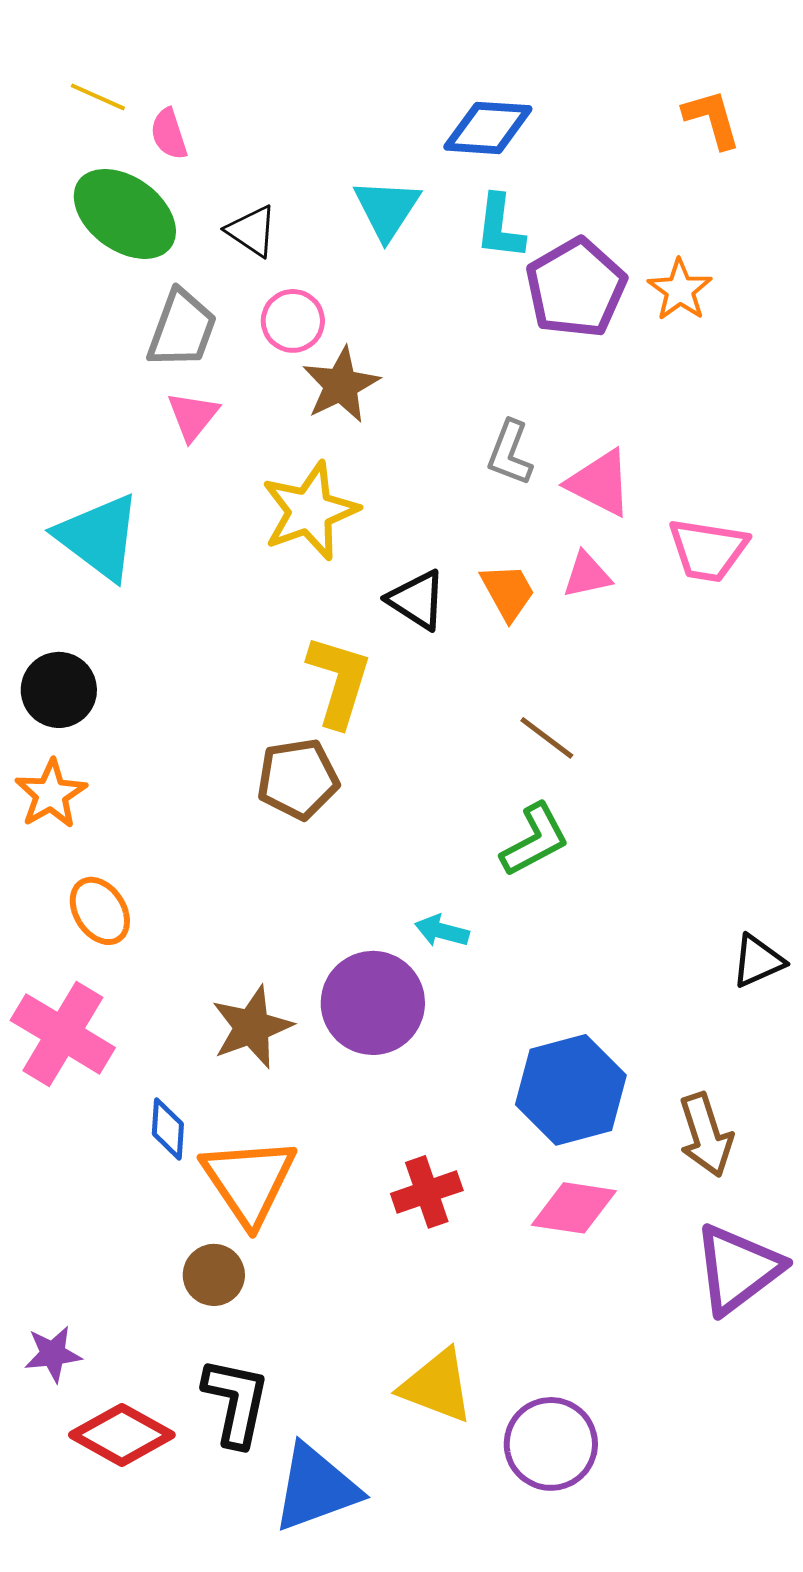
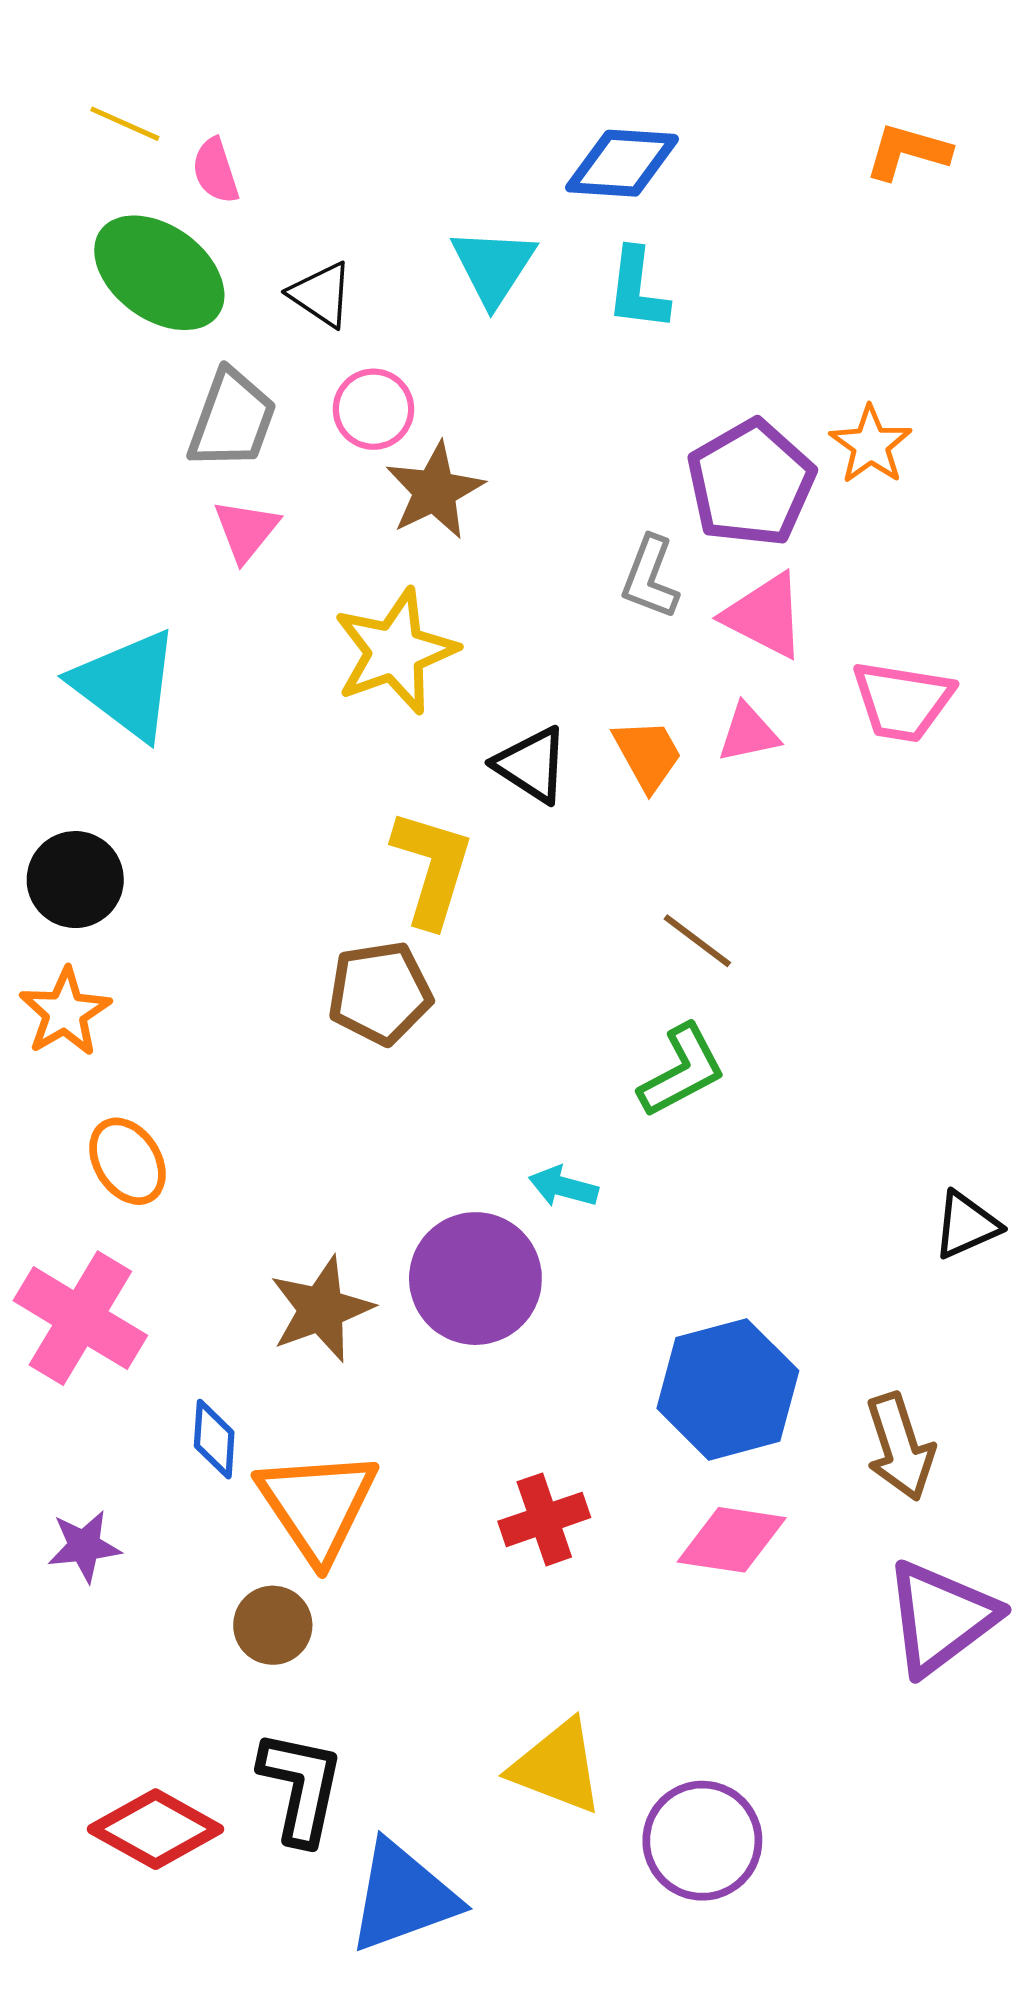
orange L-shape: (712, 119) -> (908, 152), turned -58
purple pentagon: (576, 288) -> (751, 483), moved
orange star: (680, 290) -> (871, 445), moved
purple star: (53, 1354) -> (84, 1546), moved

